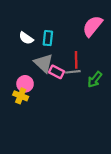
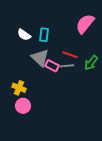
red line: (76, 60) -> (70, 55), turned -70
green arrow: (95, 79) -> (91, 63), moved
pink circle: (25, 84) -> (23, 106), moved

